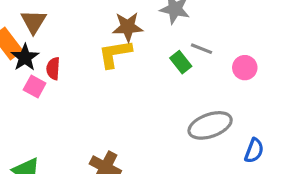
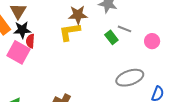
black star: (25, 57) -> (22, 30), moved, turned 30
pink square: (35, 86) -> (18, 52), size x1.6

